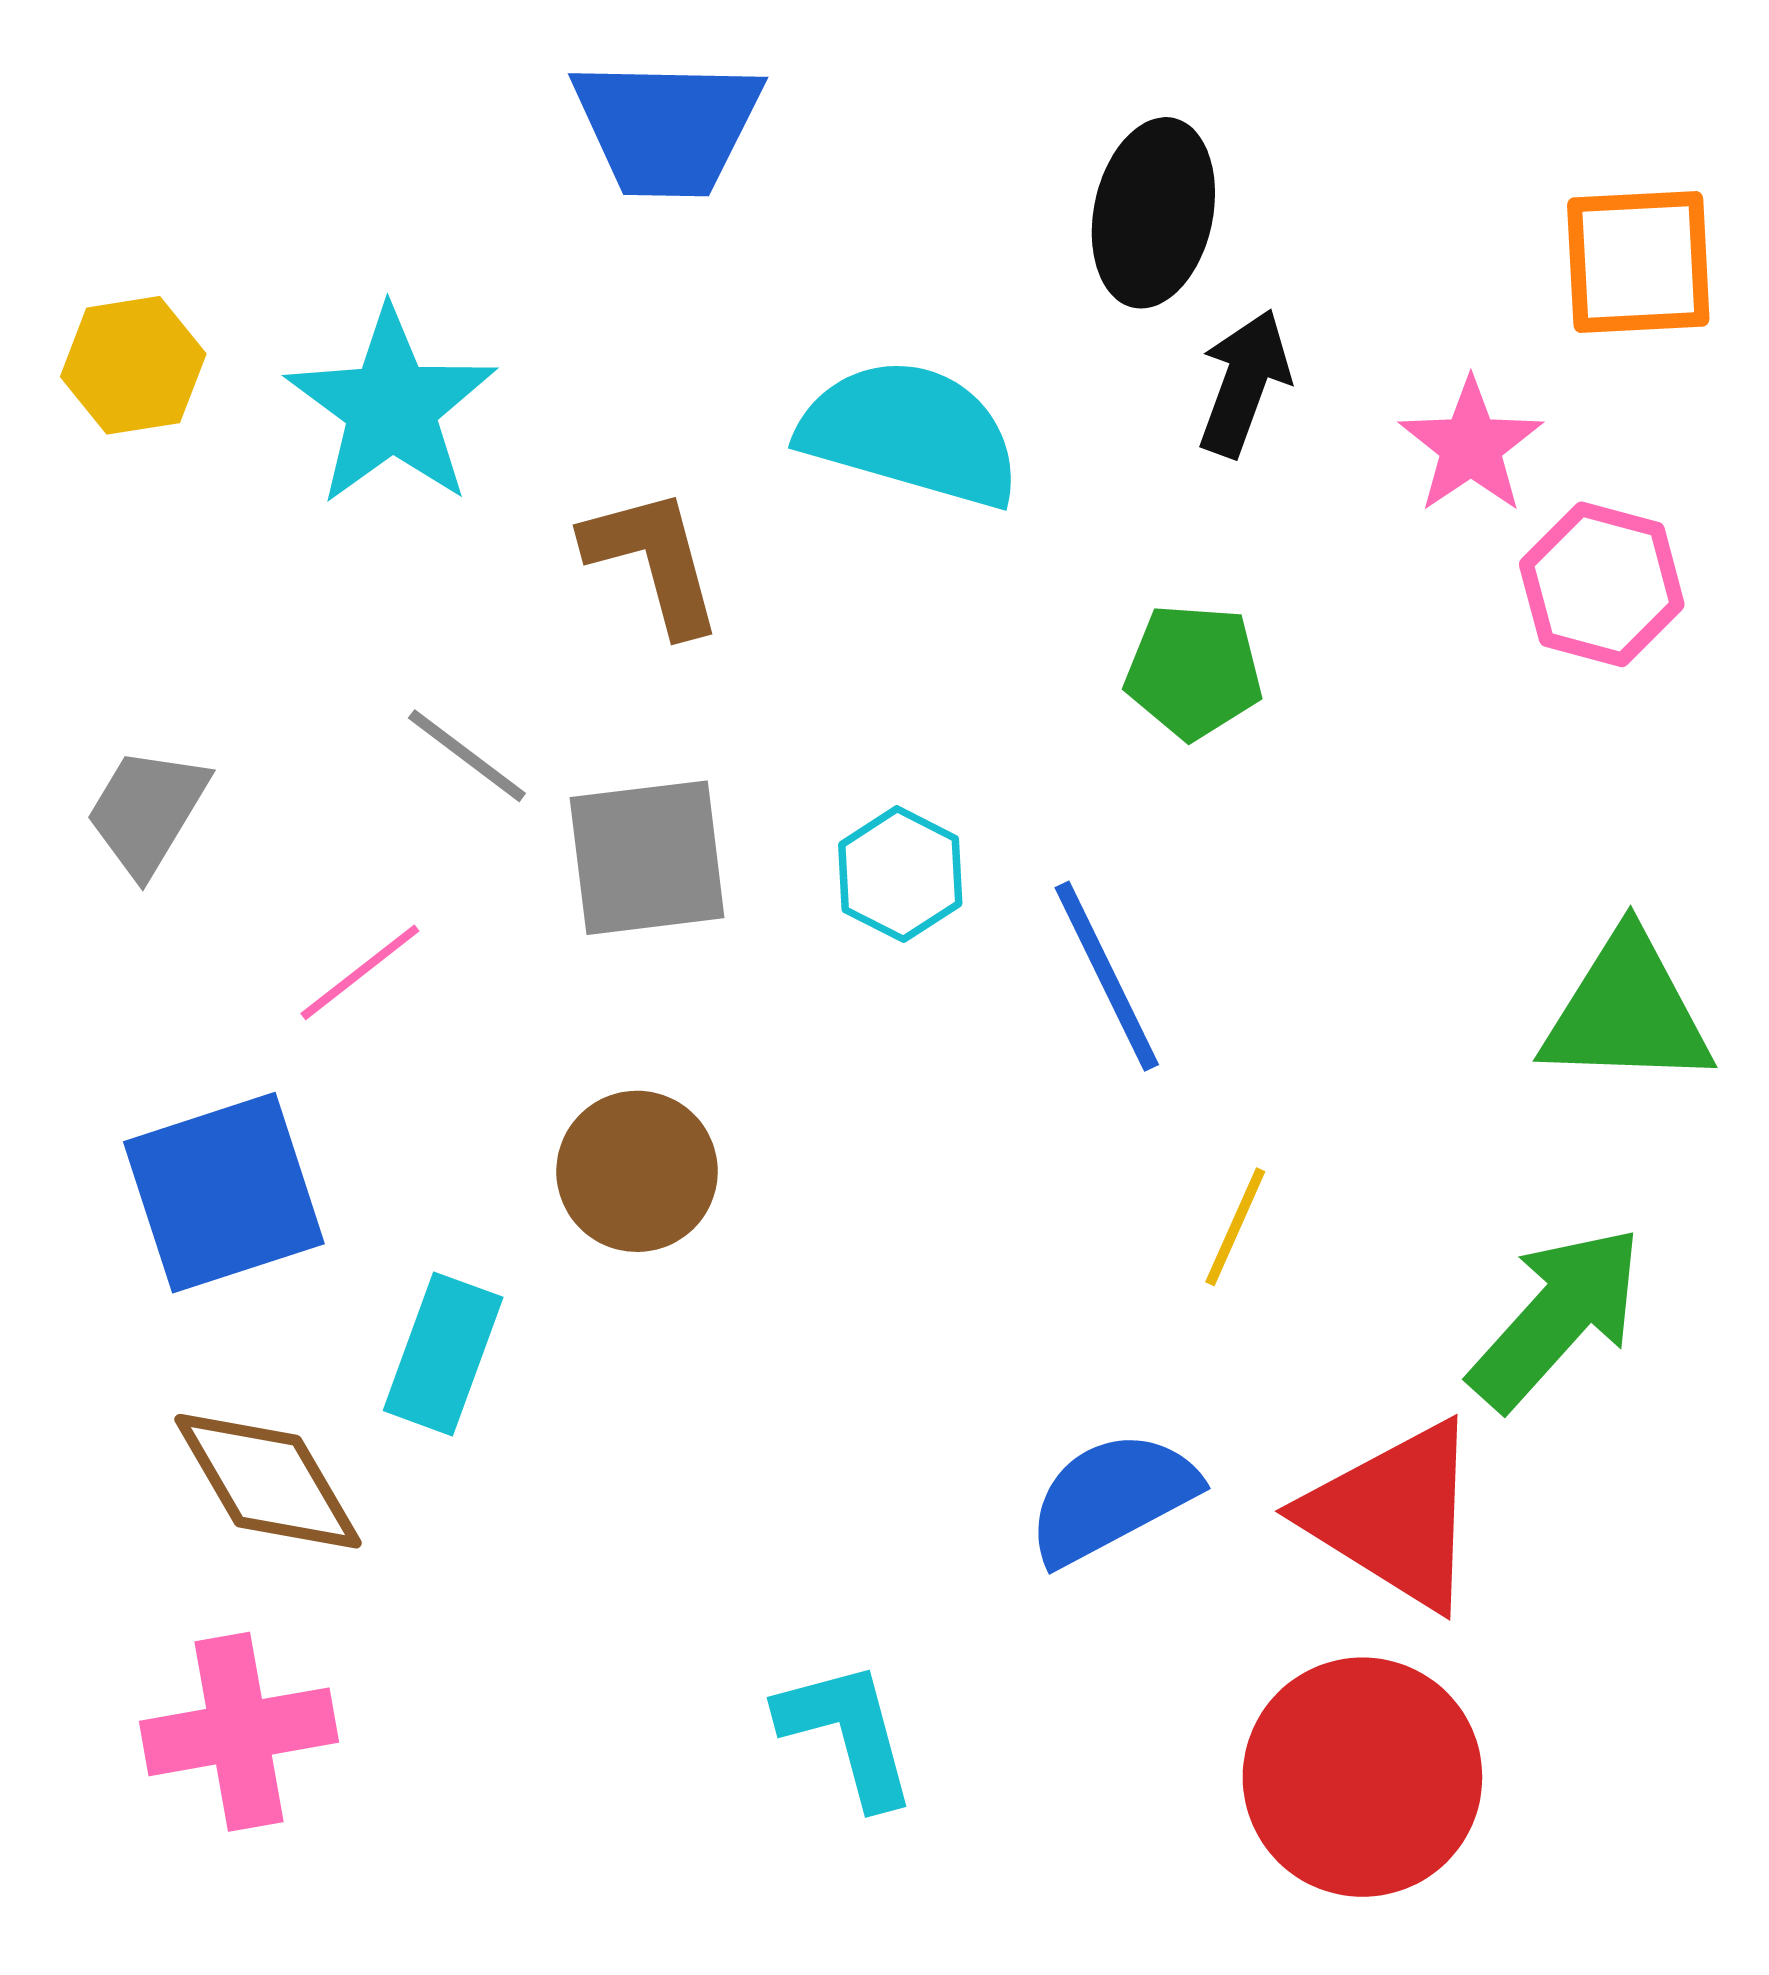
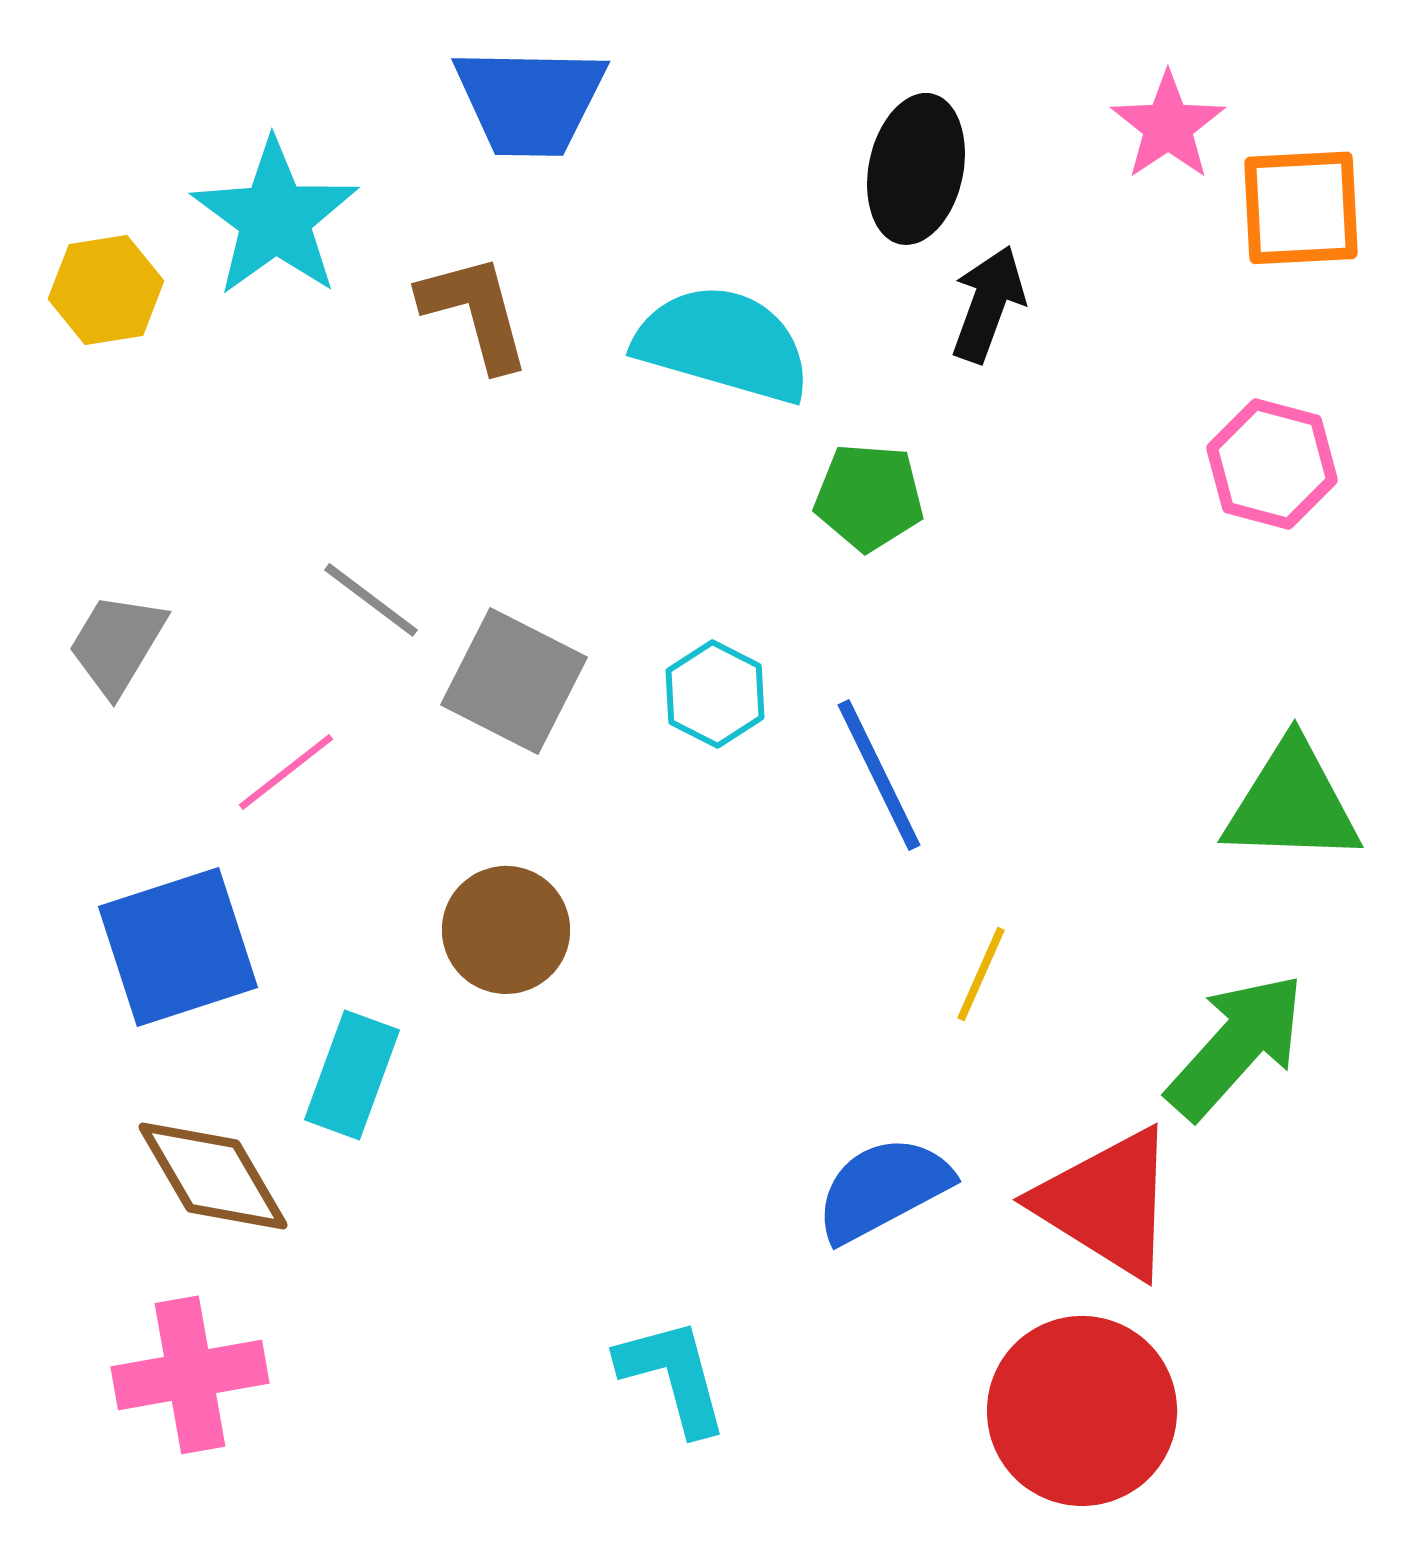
cyan star: (391, 407) -> (275, 218), moved
pink star: (1471, 446) -> (1168, 126), moved
brown L-shape: (653, 560) -> (475, 312), moved
green pentagon: (1194, 671) -> (869, 497), moved
gray square: (647, 858) -> (514, 681), turned 34

